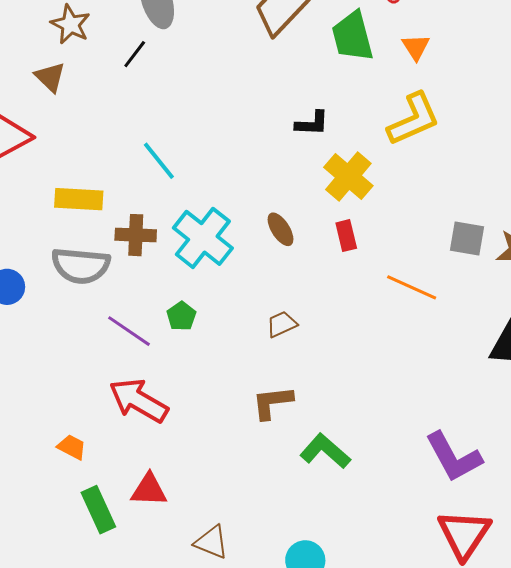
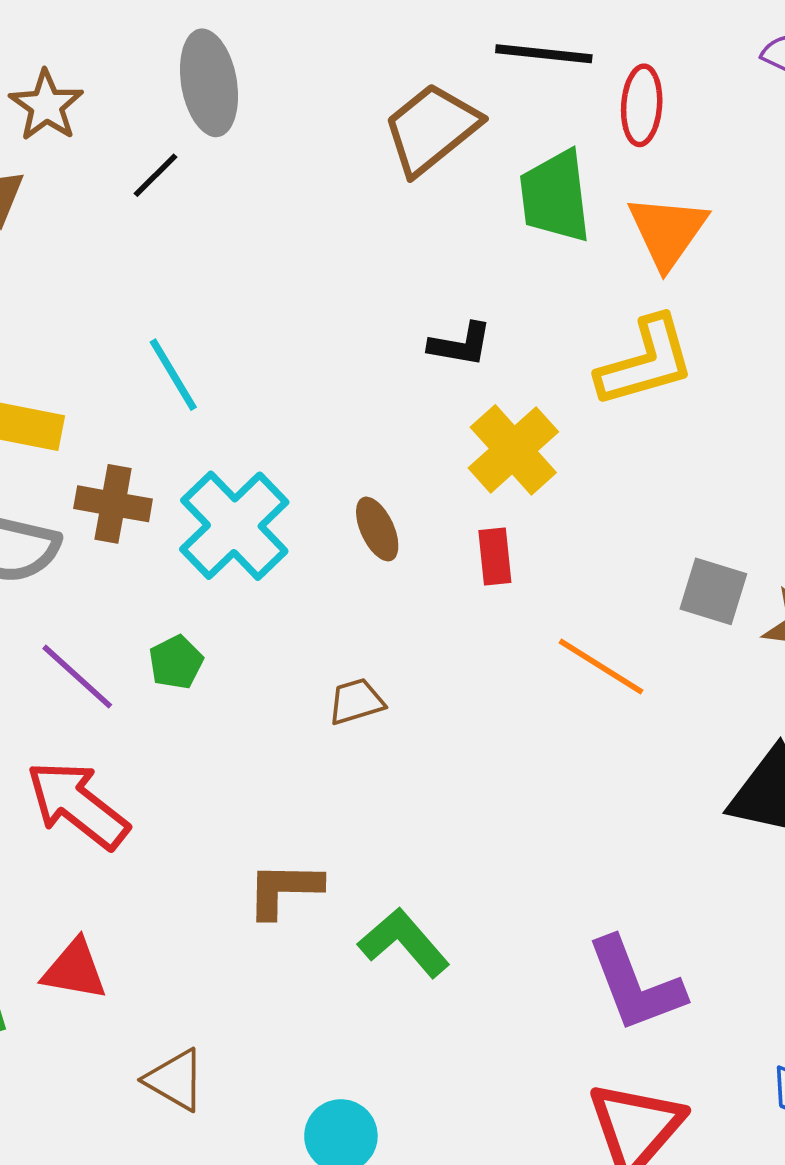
orange triangle: (416, 47) -> (667, 231), size x1.6
brown L-shape: (272, 402) -> (284, 889), moved

